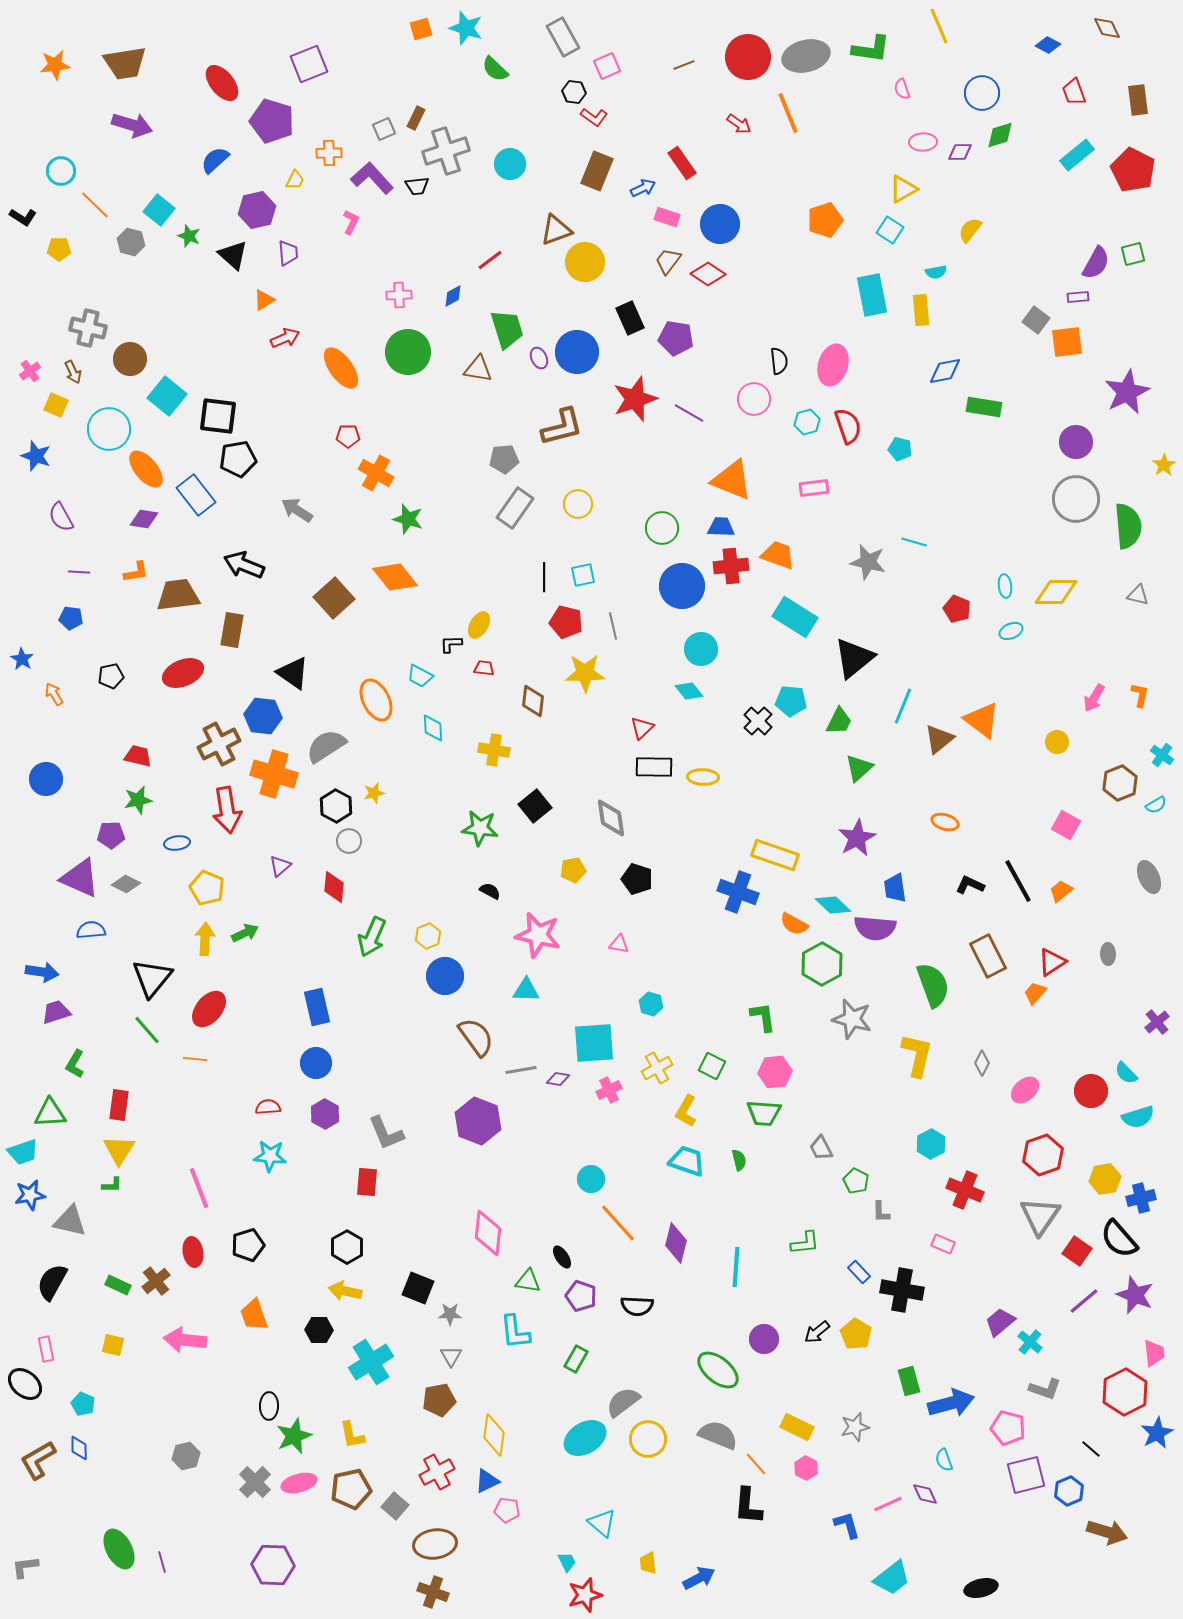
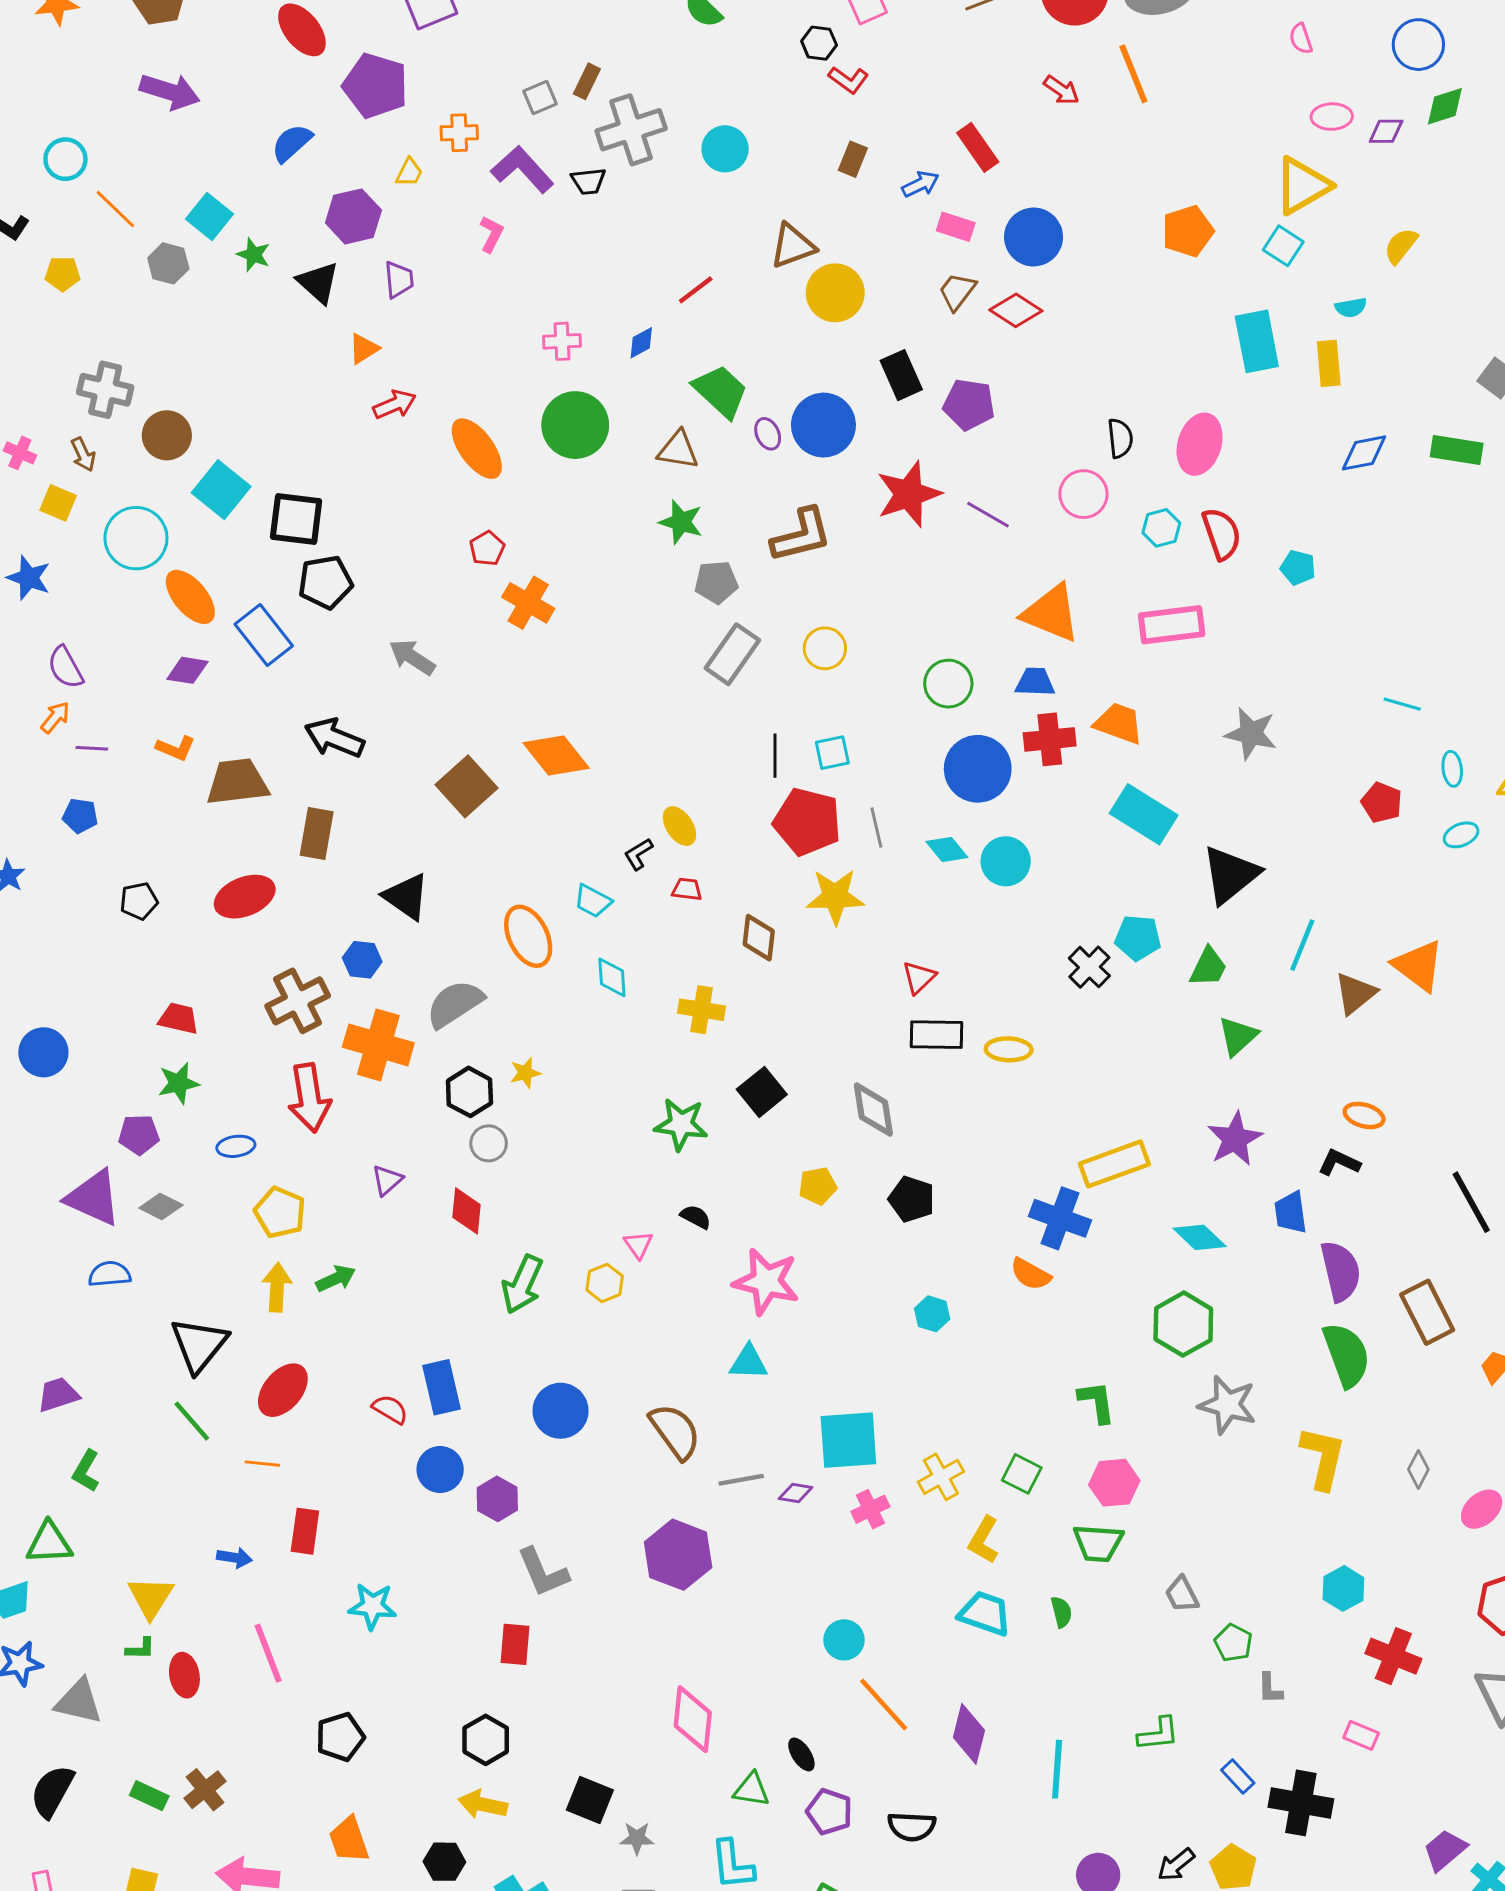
brown rectangle: (597, 171) -> (853, 159), size x0.6
yellow triangle: (903, 189) -> (1302, 186), size x1.4
green trapezoid: (507, 329) -> (721, 391), turned -30
pink cross: (30, 371) -> (20, 453), turned -30
green rectangle: (984, 407) -> (1457, 450), moved
red pentagon: (348, 436) -> (487, 548), turned -30
pink rectangle: (814, 488) -> (1172, 625), size x1.5
green star: (408, 519) -> (681, 522), moved
cyan line: (914, 542) -> (1402, 704), moved
orange L-shape: (136, 572) -> (176, 748), turned 32
red pentagon: (566, 622) -> (807, 822), size x1.4
yellow ellipse: (479, 625) -> (680, 826), turned -64
black L-shape: (451, 644) -> (638, 854), turned -30
cyan diamond: (689, 691) -> (947, 850), moved
orange arrow: (54, 694) -> (55, 717), moved, turned 70
blue hexagon: (263, 716) -> (362, 960), size x0.7
yellow rectangle: (775, 855) -> (1114, 1164), turned -39
black L-shape: (970, 885) -> (1339, 1162), moved
orange semicircle: (794, 924) -> (1031, 1274), moved
purple semicircle: (875, 928) -> (1341, 1271), moved, turned -108
pink triangle: (619, 944) -> (638, 1245), moved, turned 45
blue arrow: (42, 972) -> (234, 1558), moved, size x0.7
blue circle: (445, 976) -> (561, 1411), moved
cyan hexagon: (651, 1004) -> (932, 1314), moved
red rectangle: (119, 1105) -> (305, 1531), moved
red semicircle: (268, 1107) -> (390, 1409), moved, turned 35
purple hexagon: (325, 1114) -> (497, 1499), moved
red ellipse: (193, 1252) -> (184, 1675), moved

